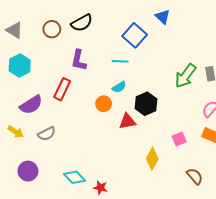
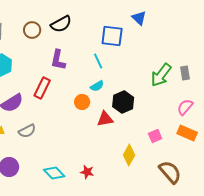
blue square: (135, 35) -> (112, 36), turned -35
cyan line: (120, 61) -> (98, 61), turned 63
brown semicircle: (195, 176) -> (170, 172), size x1.4
red star: (100, 188) -> (87, 172), moved

